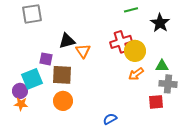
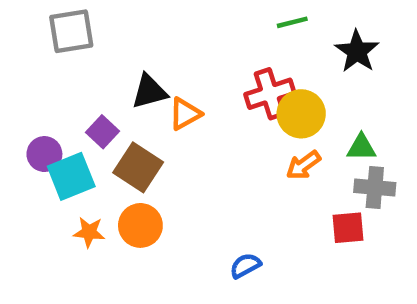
orange triangle: (83, 51) -> (185, 114), turned 35
purple square: (46, 59) -> (102, 132), turned 32
brown square: (62, 75) -> (138, 167), turned 30
purple circle: (20, 91) -> (44, 154), moved
orange star: (21, 104) -> (89, 232), moved

